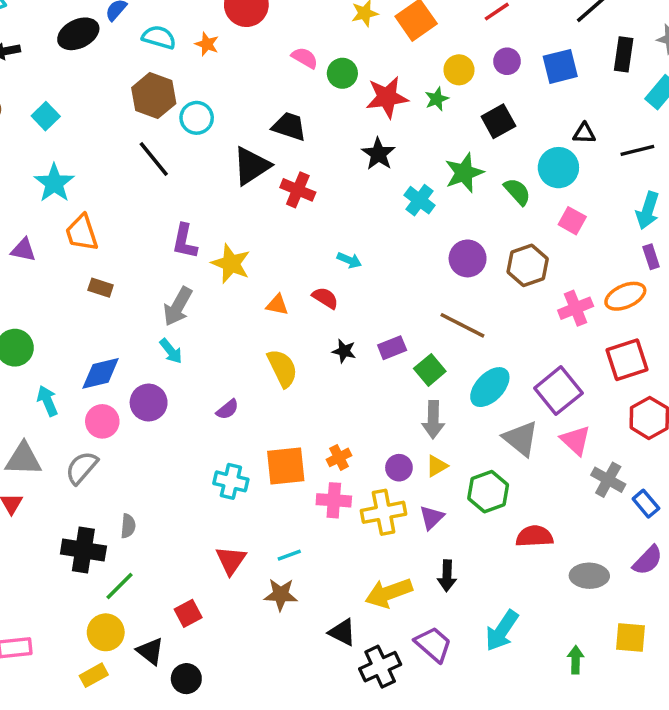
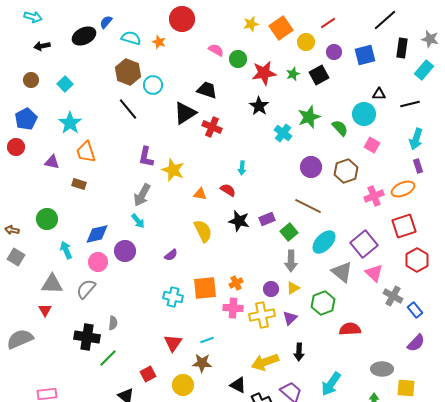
yellow circle: (459, 70) -> (306, 42), moved
black square: (498, 121) -> (319, 75), moved
cyan arrow: (349, 260) -> (242, 168), turned 72
brown rectangle: (101, 288) -> (79, 184), moved
black star: (344, 351) -> (239, 221), size x1.5
gray ellipse: (589, 576) -> (382, 369), moved
yellow circle: (106, 632) -> (183, 385), moved

